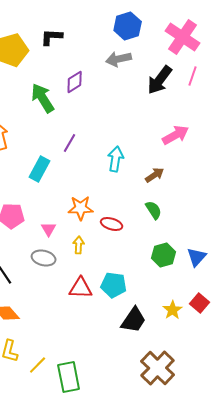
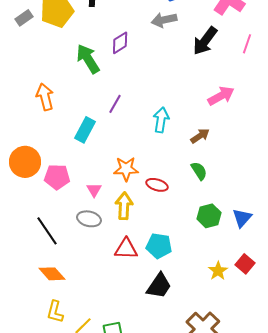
pink line: (193, 76) -> (247, 44), moved
yellow arrow: (79, 245) -> (124, 206), size x1.5
black trapezoid: (134, 320) -> (159, 286), moved

